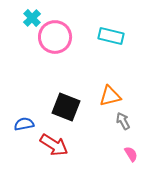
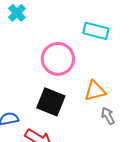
pink circle: (55, 37) -> (58, 59), moved

